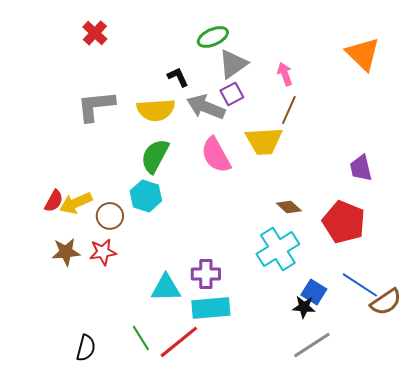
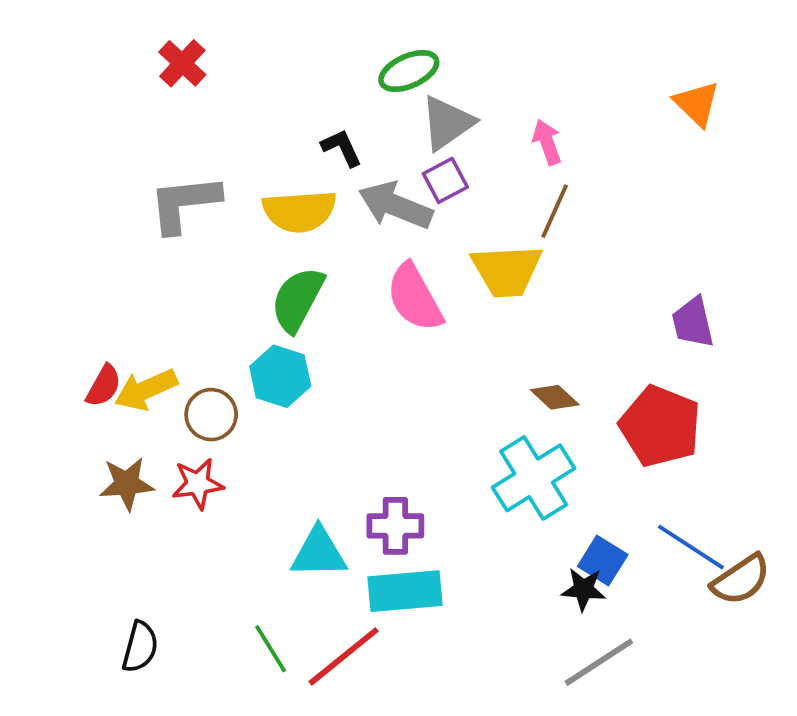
orange triangle: (363, 54) -> (697, 104), size x0.7
black semicircle: (86, 348) -> (140, 647), moved

